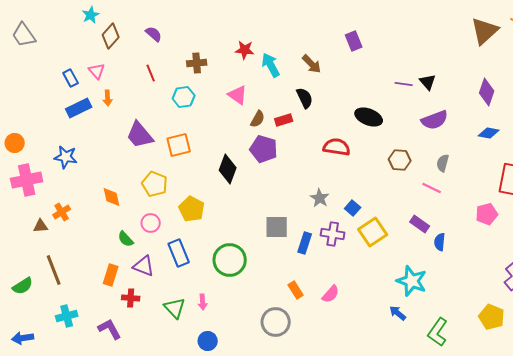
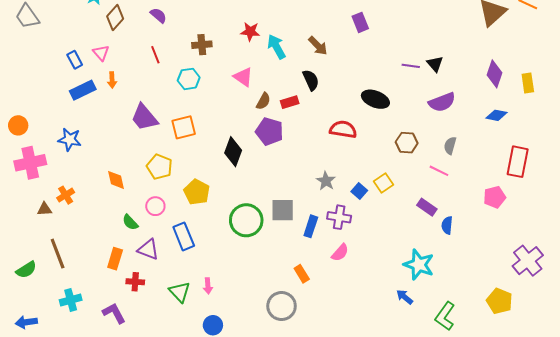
yellow square: (373, 232) -> (383, 183), moved, size x0.7
green circle: (230, 260) -> (246, 220), moved
pink semicircle: (331, 294) -> (340, 253), moved

